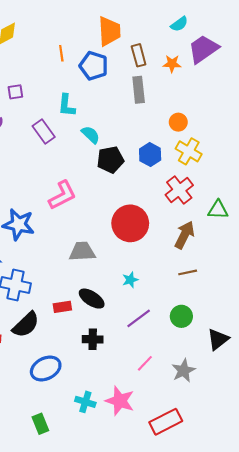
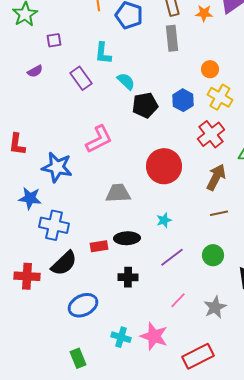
black ellipse: (92, 299) -> (127, 238), turned -35

